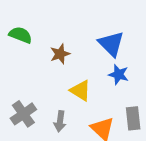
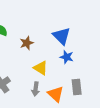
gray arrow: (60, 121) -> (36, 89), moved

